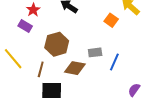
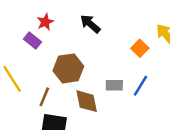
blue line: (114, 62) -> (141, 86), moved
brown diamond: (75, 68) -> (87, 101), turned 60

